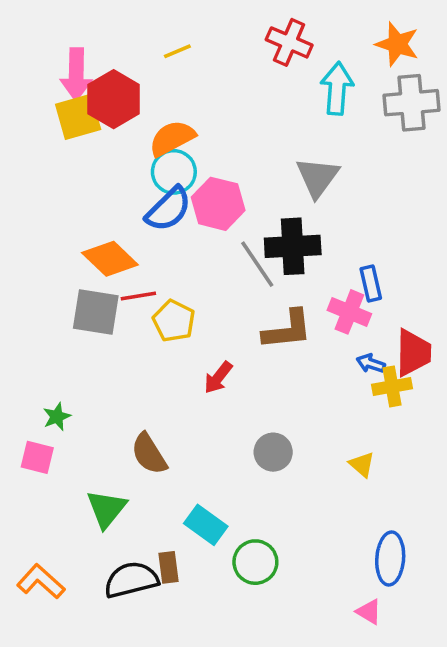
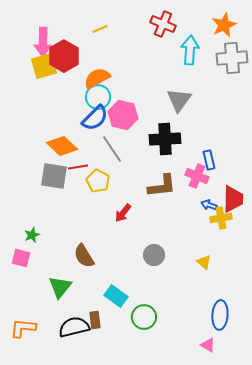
orange star: (397, 44) -> (224, 25), turned 30
gray line: (257, 264) -> (112, 149), moved
orange L-shape: (41, 582) -> (23, 328), turned -36

